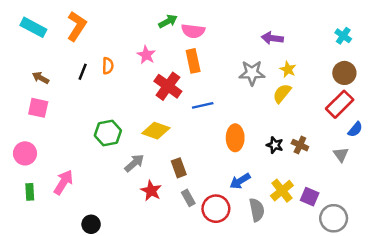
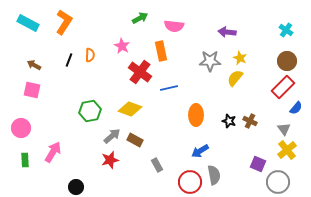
pink semicircle: (193, 31) -> (174, 26), moved
brown rectangle: (179, 168) -> (135, 140), moved, turned -42
red star: (151, 191) -> (110, 160), moved, turned 30
yellow cross: (282, 191) -> (287, 150), moved
red circle: (216, 209) -> (190, 182), moved

